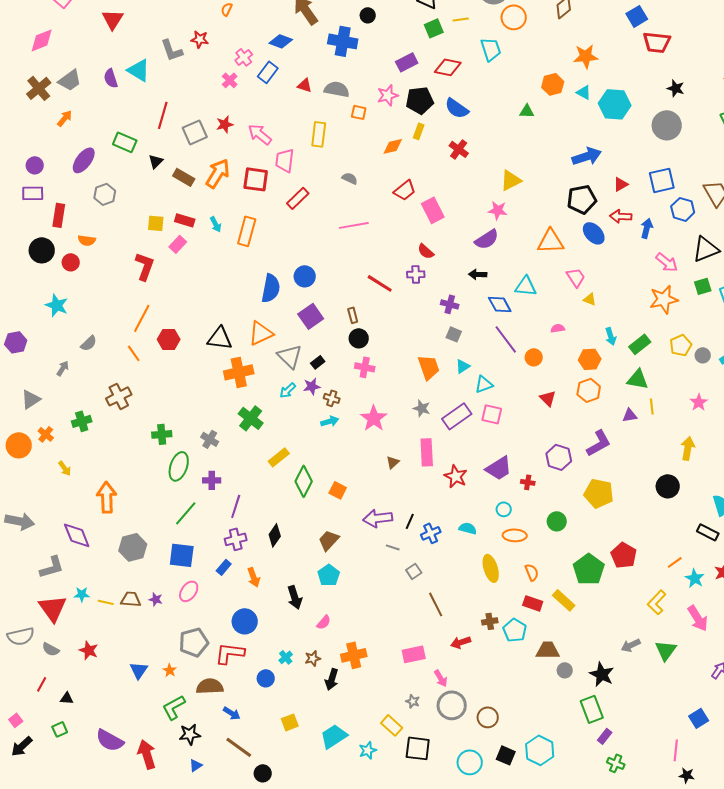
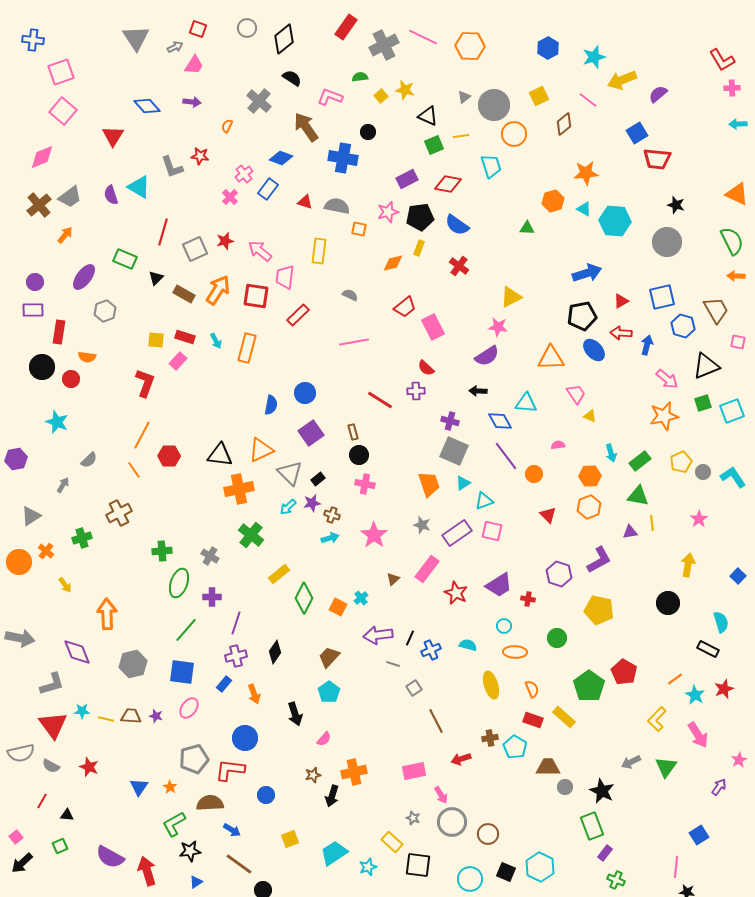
blue semicircle: (271, 288) -> (271, 405), size x0.7
gray square: (454, 334) -> (454, 451), size x1.8
pink rectangle: (427, 452) -> (427, 569), turned 40
cyan cross: (286, 657) -> (361, 598), moved

